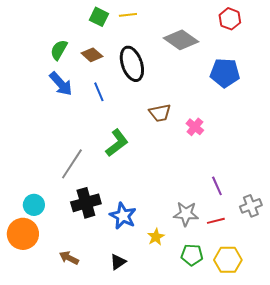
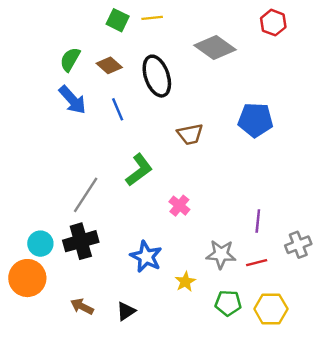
blue pentagon: (225, 73) -> (255, 120), moved
pink cross: (195, 127) -> (179, 206), moved
purple line: (217, 186) -> (258, 221), turned 30
black cross: (86, 203) -> (81, 241), moved
black triangle: (118, 262) -> (126, 311), moved

